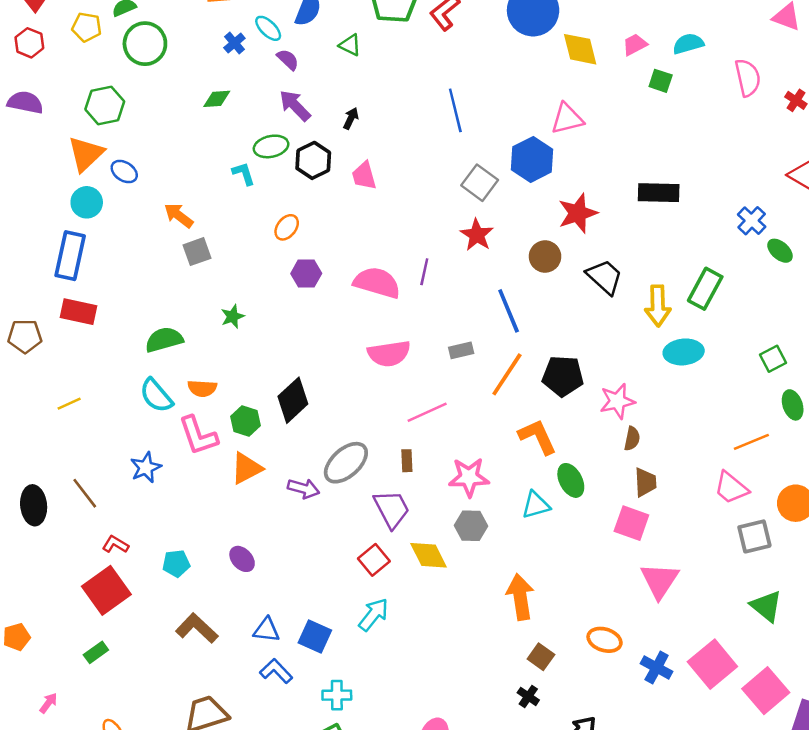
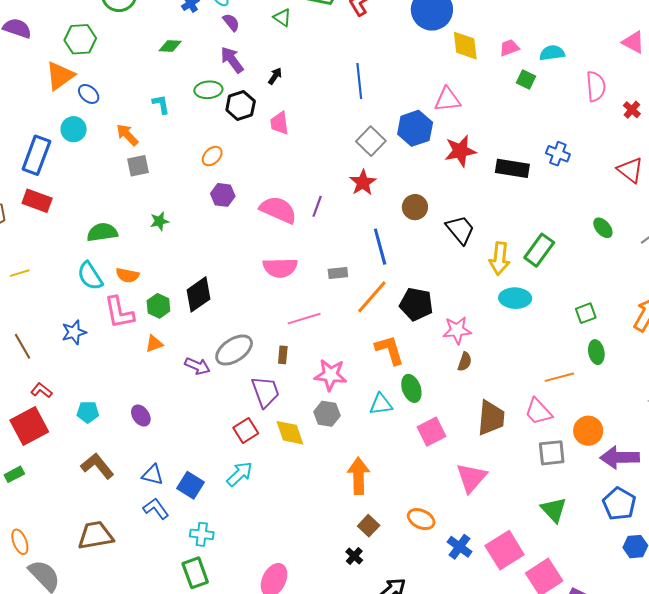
cyan L-shape: (244, 174) -> (161, 104), moved
cyan circle: (87, 202) -> (74, 129), moved
red star: (578, 213) -> (460, 151), moved
blue cross: (752, 221) -> (558, 154), moved, turned -30
orange triangle: (246, 468) -> (154, 344), size x0.7
brown trapezoid: (645, 482) -> (491, 418), moved, size x1.5
pink square: (631, 523) -> (431, 432), moved, turned 36

